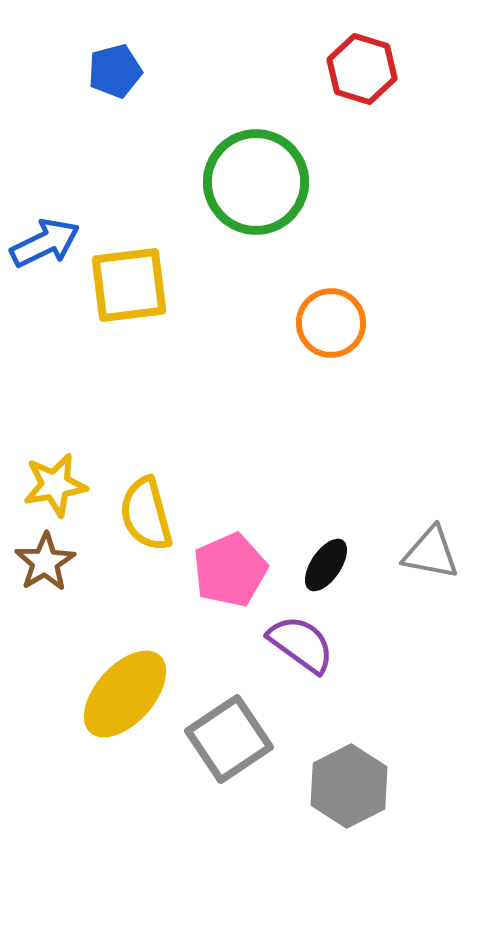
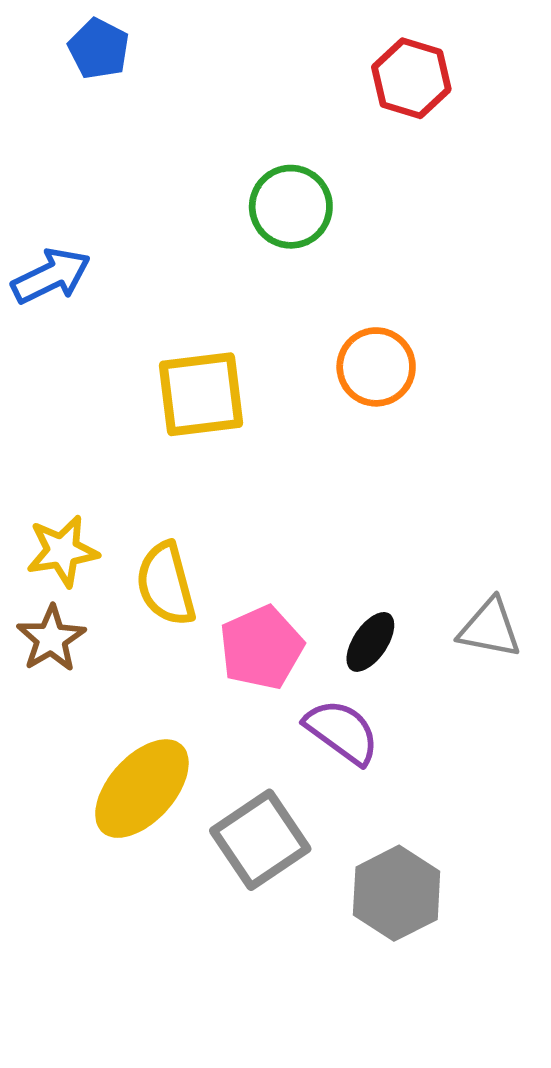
blue pentagon: (115, 71) -> (99, 49), moved, turned -30
green circle: (256, 182) -> (291, 207), size x0.7
yellow square: (129, 285) -> (201, 394), moved

